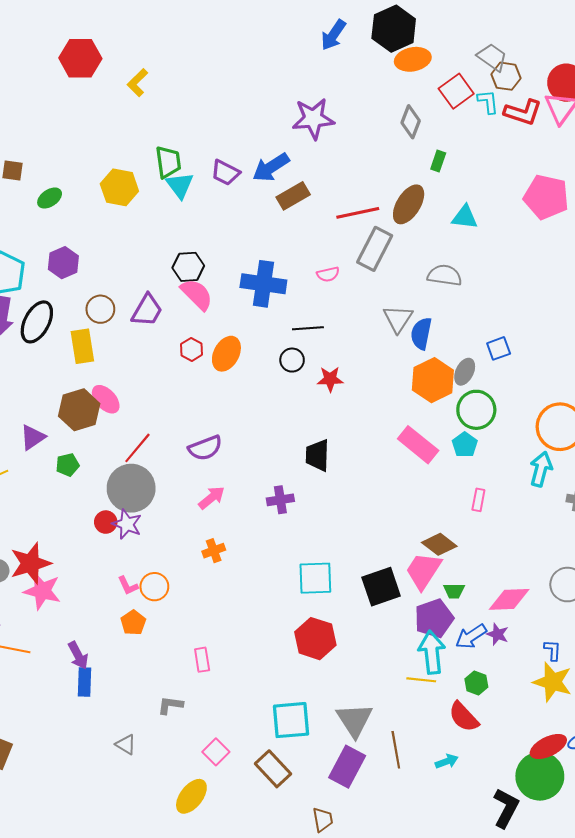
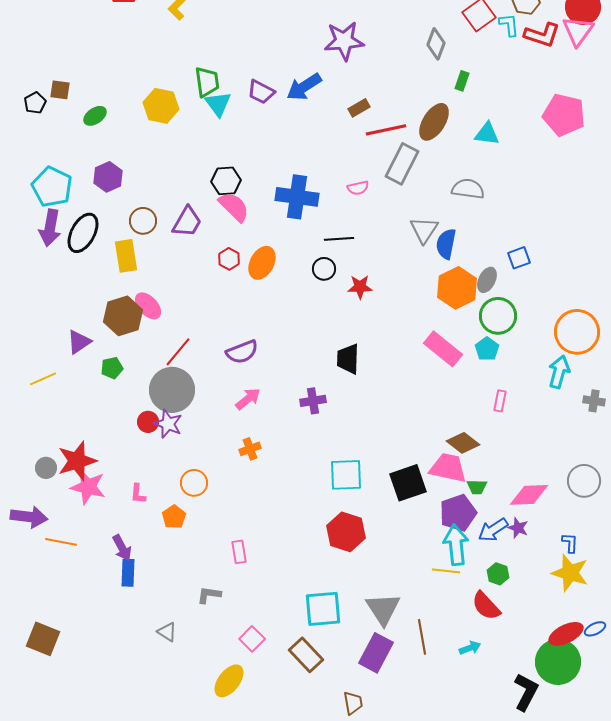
brown rectangle: (293, 196) -> (359, 108), moved, size x0.7
pink trapezoid: (423, 571) -> (448, 468), turned 69
pink L-shape: (128, 586) -> (138, 494), moved, turned 30

